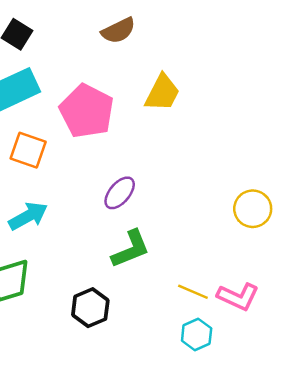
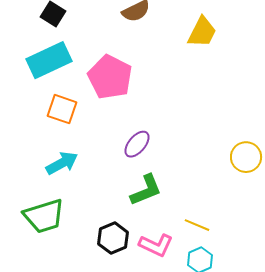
yellow trapezoid: (162, 93) -> (202, 32), moved
pink L-shape: (238, 297) -> (156, 245), moved

